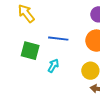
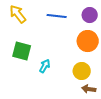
blue line: (58, 39) -> (57, 16), moved

